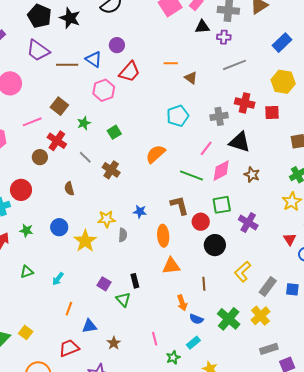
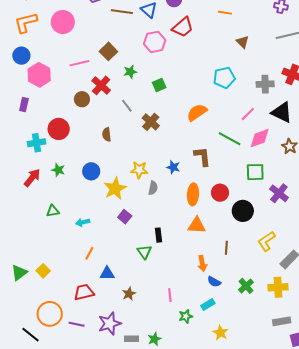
orange line: (171, 63) -> (225, 13), moved
brown L-shape: (179, 205) -> (202, 156), moved
red circle: (201, 222) -> (220, 193), moved
cyan arrow: (58, 279) -> (83, 222), turned 32
purple square: (104, 284) -> (125, 217), moved
yellow cross: (260, 316) -> (278, 287), turned 30
green cross: (229, 319) -> (246, 286), size x0.7

